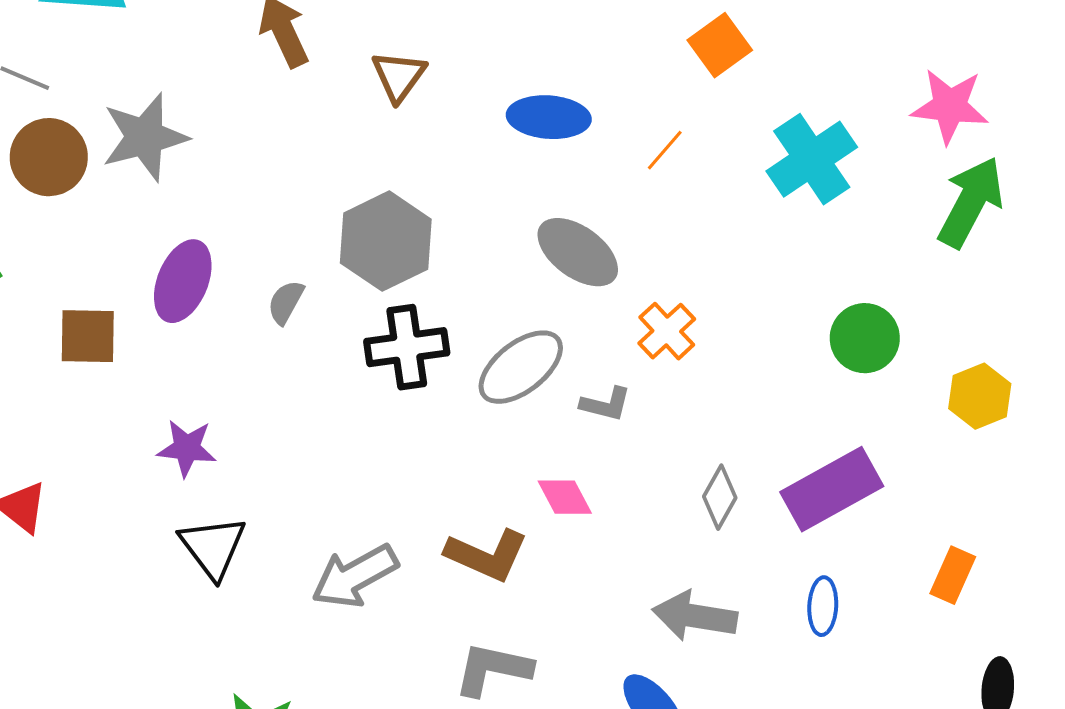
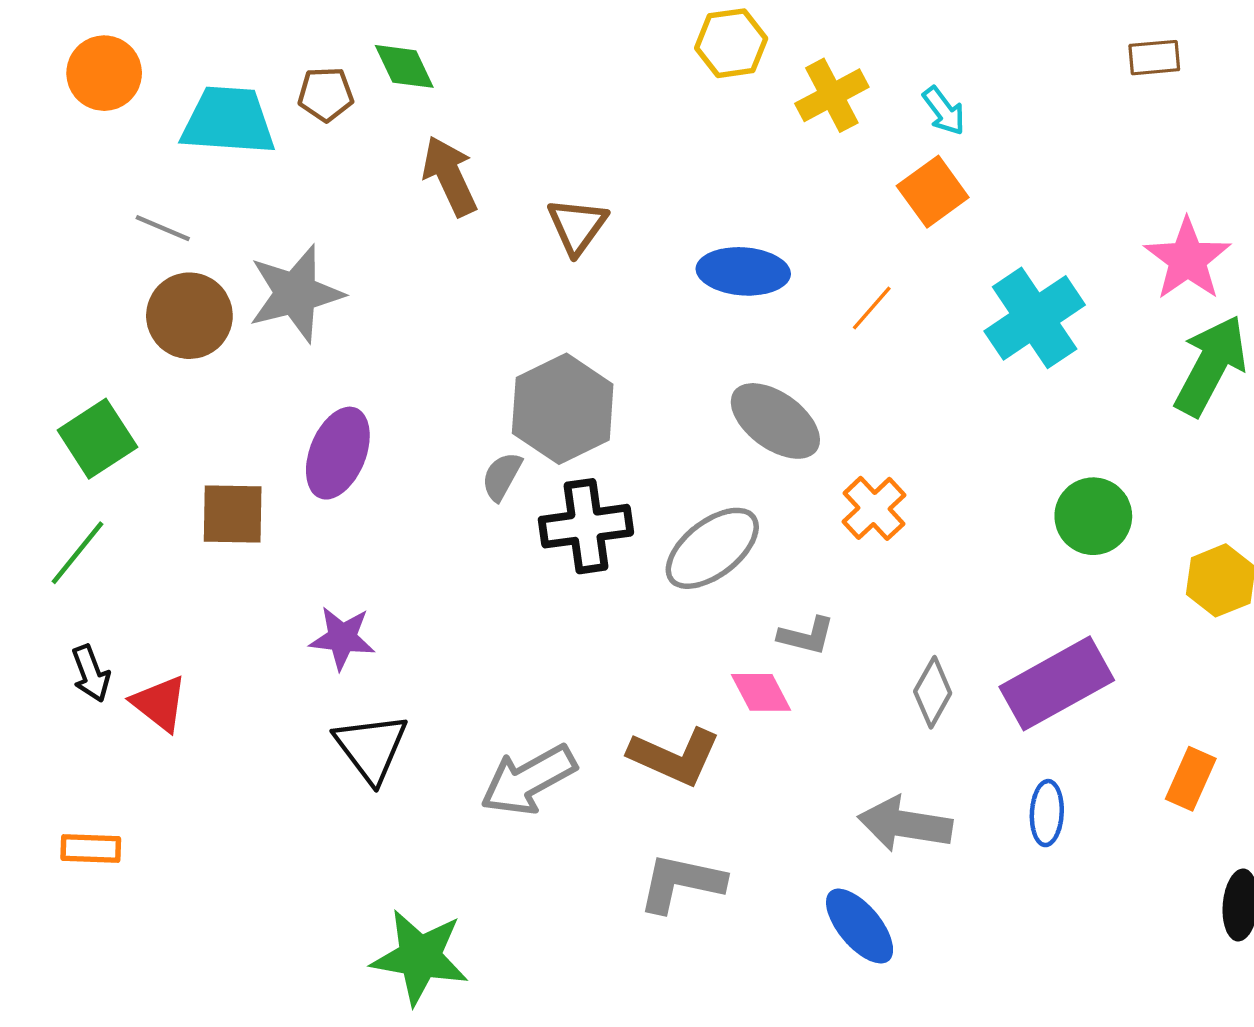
pink star: (950, 106) -> (1187, 259), turned 30
gray semicircle: (286, 302) -> (502, 476), moved
gray L-shape: (606, 404) -> (806, 636), moved

